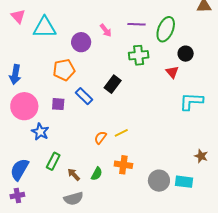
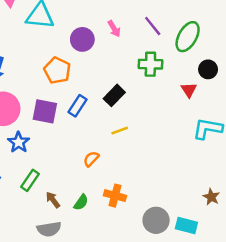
purple line: (136, 24) -> (153, 26), turned 42
orange pentagon: (64, 70) -> (57, 70), turned 30
blue rectangle: (84, 96) -> (78, 106), turned 72
purple square: (58, 104) -> (45, 111), size x1.5
yellow line: (121, 133) -> (120, 131), moved

